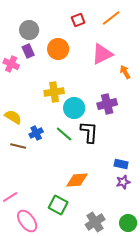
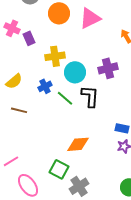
purple rectangle: (28, 51) -> (29, 38), moved
pink triangle: (102, 54) -> (90, 18), moved
yellow semicircle: (13, 117) -> (14, 81), turned 108
blue cross: (36, 133) -> (45, 86), moved
gray cross: (95, 222) -> (79, 186), moved

